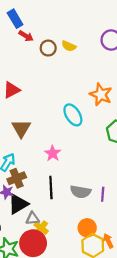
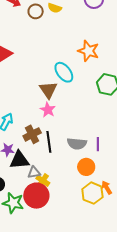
brown triangle: (21, 128) -> (48, 90), moved
brown cross: (17, 178) -> (32, 134), moved
black triangle: (18, 204) -> (19, 160), turned 30
orange circle: (87, 228) -> (86, 167), moved

